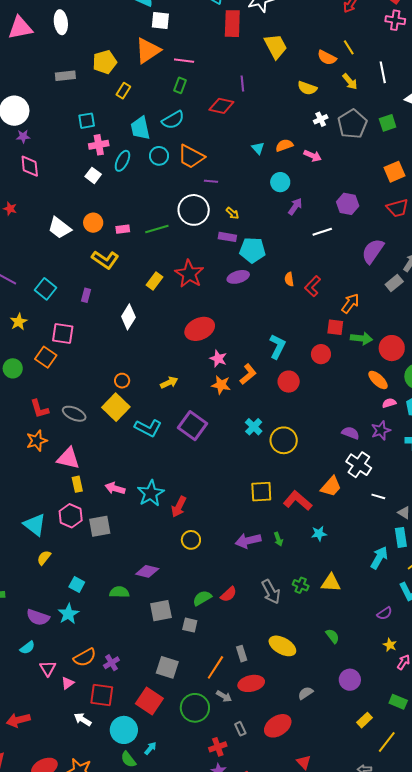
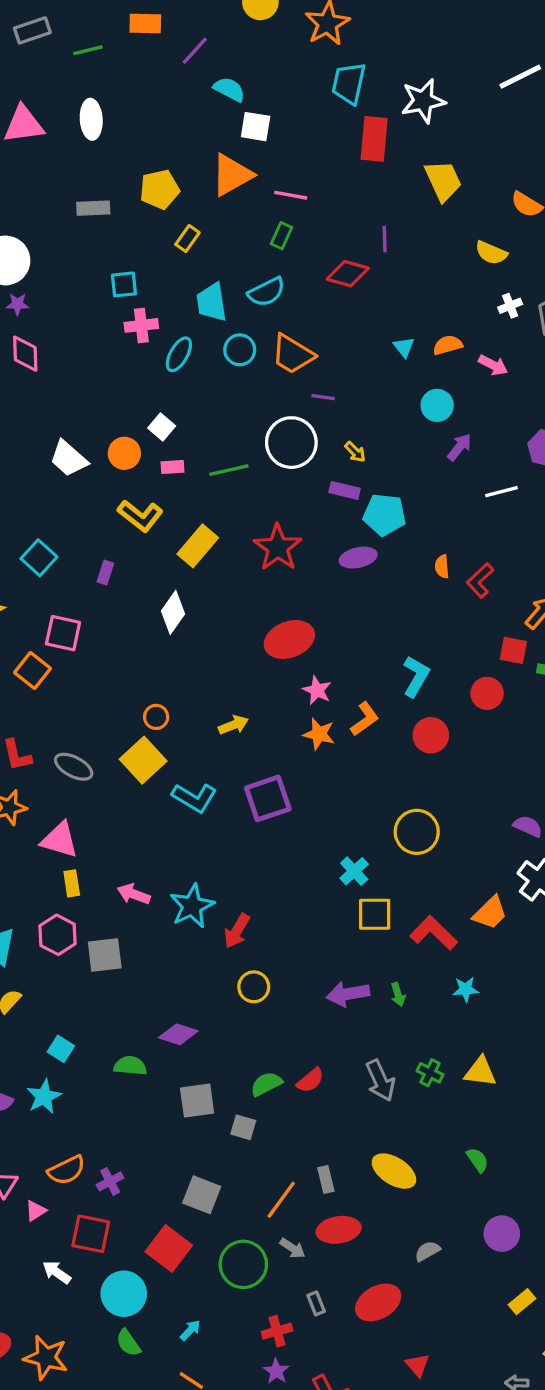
white square: (93, 175) -> (162, 427), moved
yellow rectangle: (155, 281) -> (198, 546), moved, size x1.4
purple square: (193, 426) -> (268, 798), turned 32
cyan cross: (254, 427) -> (354, 871), moved
cyan arrow: (150, 748) -> (190, 1330), moved

